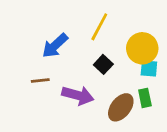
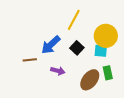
blue arrow: (55, 46) -> (51, 45), moved
cyan square: (149, 68) -> (101, 51), moved
purple arrow: (78, 95) -> (58, 71), size x0.6

